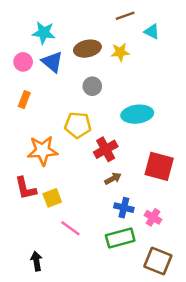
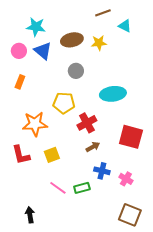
yellow square: (52, 198) -> (52, 155), moved
green rectangle: (120, 238) -> (82, 188), moved, size x0.7

